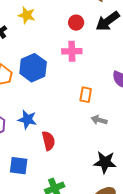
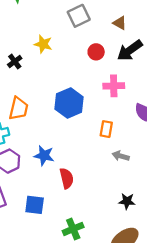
pink cross: (72, 51) -> (114, 86), moved
blue hexagon: (33, 68) -> (69, 103), moved
black star: (105, 162) -> (127, 201), size x0.7

